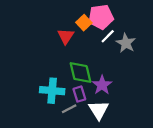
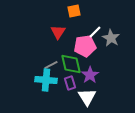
pink pentagon: (101, 17) -> (85, 46), moved
orange square: (84, 23) -> (74, 11), moved, turned 32
gray line: (69, 109) -> (51, 65), moved

